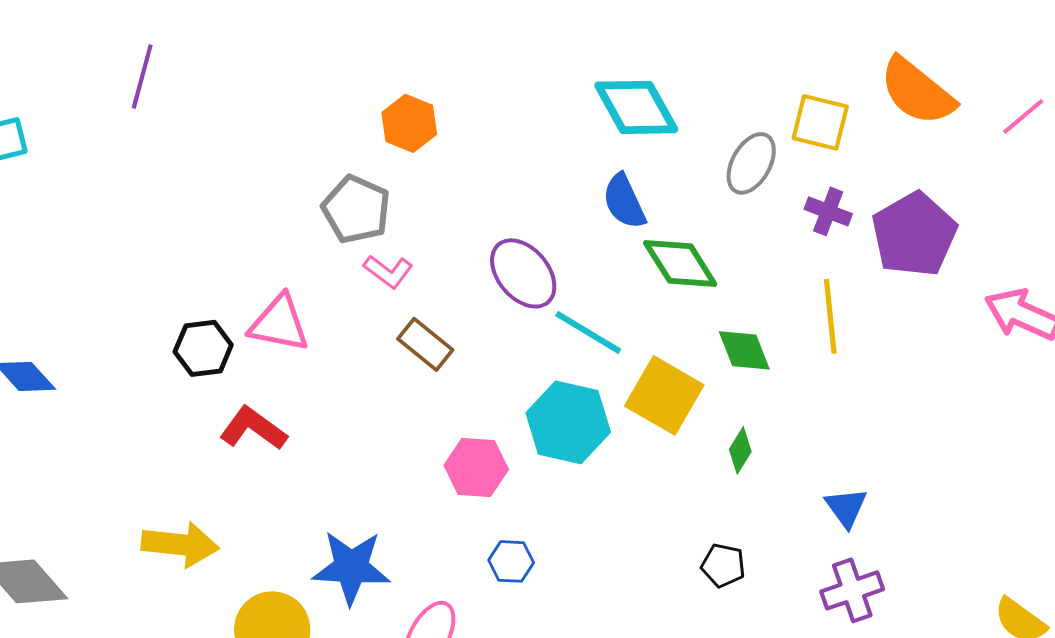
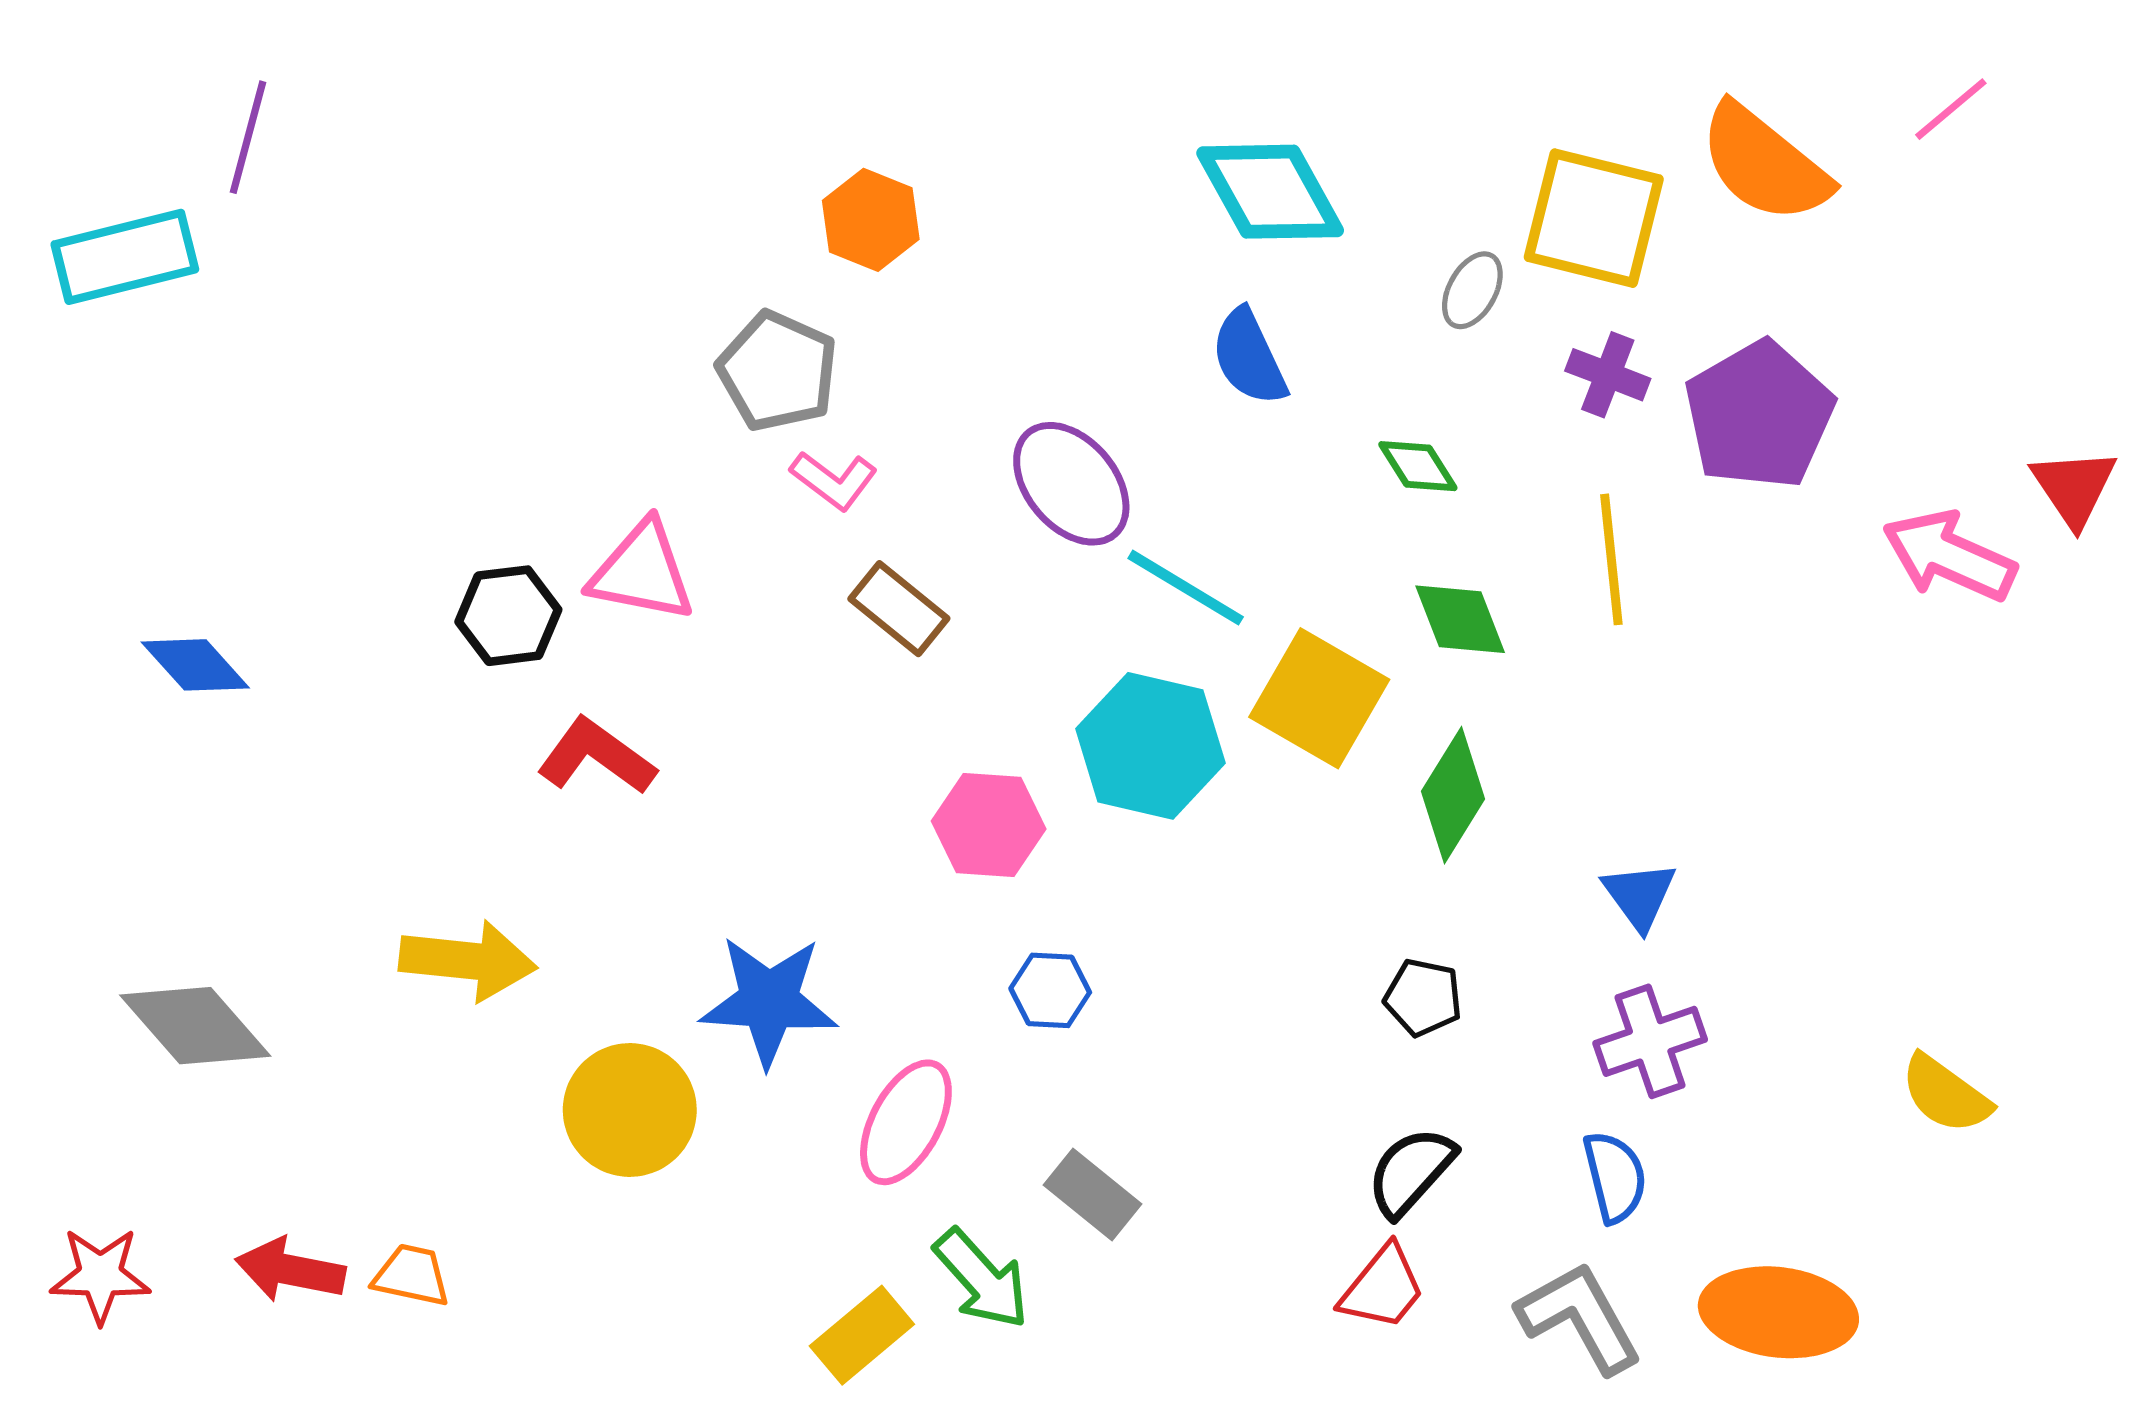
purple line: (142, 76) -> (248, 137), moved
pink line: (1023, 116) -> (1951, 109), moved
yellow square: (820, 122) -> (1594, 218), size x1.4
gray ellipse: (751, 163) -> (1472, 290), size x0.7
green diamond: (680, 263) -> (1418, 466), moved, size x0.6
green diamond: (740, 450) -> (1453, 795), size x1.6

